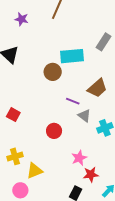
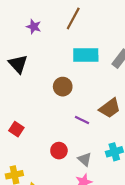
cyan rectangle: (72, 56) -> (86, 55), moved
gray triangle: (84, 116) -> (85, 159), moved

